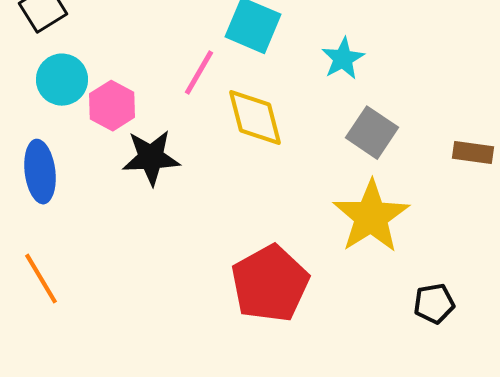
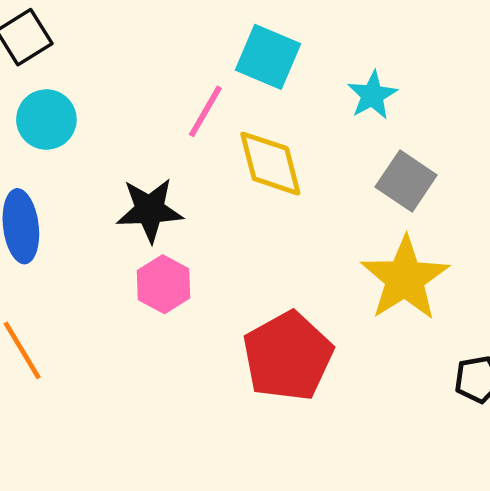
pink hexagon: (112, 106) -> (164, 284), moved

